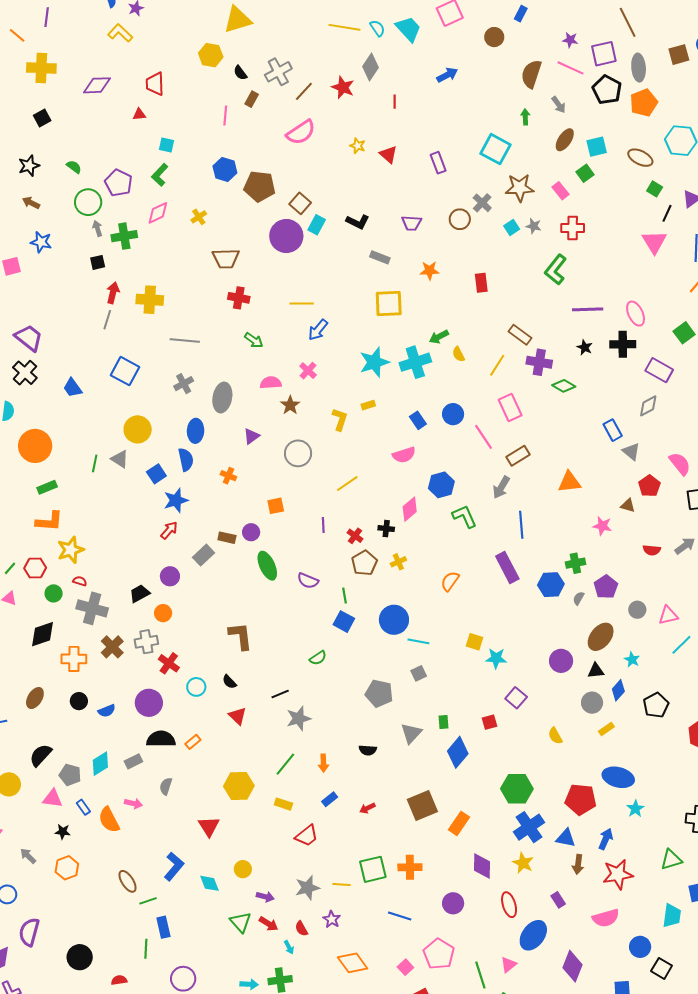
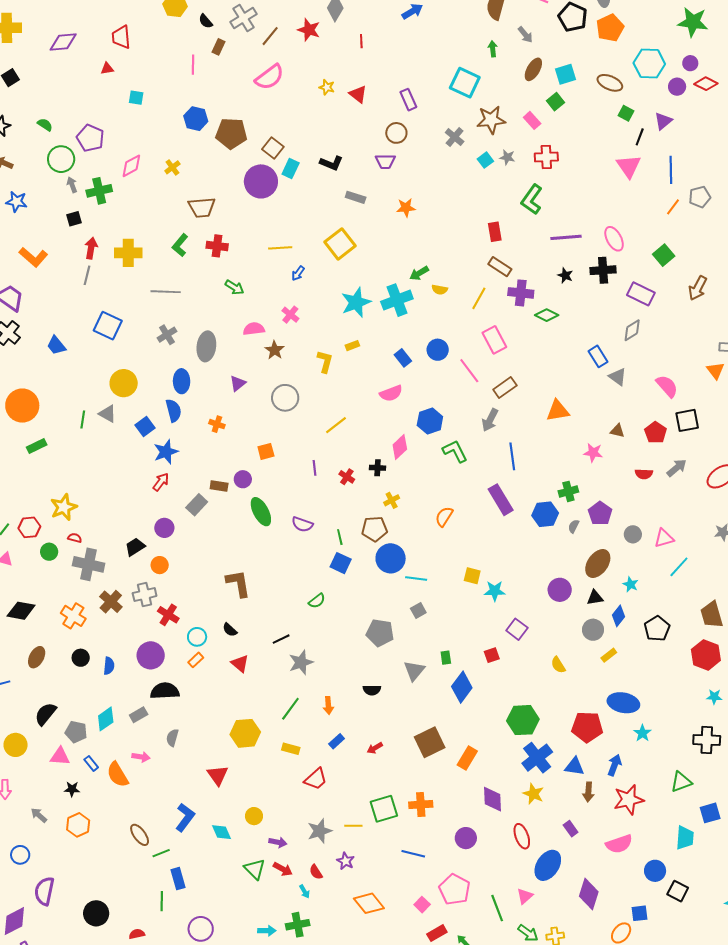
green L-shape: (160, 175) -> (180, 245), moved
brown circle: (460, 219) -> (396, 133), moved
red rectangle: (481, 283) -> (495, 232), moved
yellow square: (389, 304) -> (340, 244), moved, turned -32
blue arrow: (318, 330) -> (298, 273), size x0.7
yellow semicircle: (458, 354) -> (440, 290), turned -49
red pentagon: (649, 486) -> (655, 433), moved
orange L-shape: (49, 521) -> (33, 257), moved, turned 40
brown pentagon: (364, 563) -> (375, 529), moved, turned 30
black diamond: (43, 634) -> (21, 611), moved, turned 32
orange cross: (74, 659) -> (73, 616), turned 35
blue semicircle: (107, 711) -> (109, 666), turned -60
orange rectangle: (193, 742) -> (196, 660), moved

